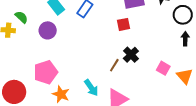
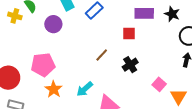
brown line: (114, 65) -> (102, 55), moved
cyan arrow: (91, 88) -> (85, 89), turned 72

